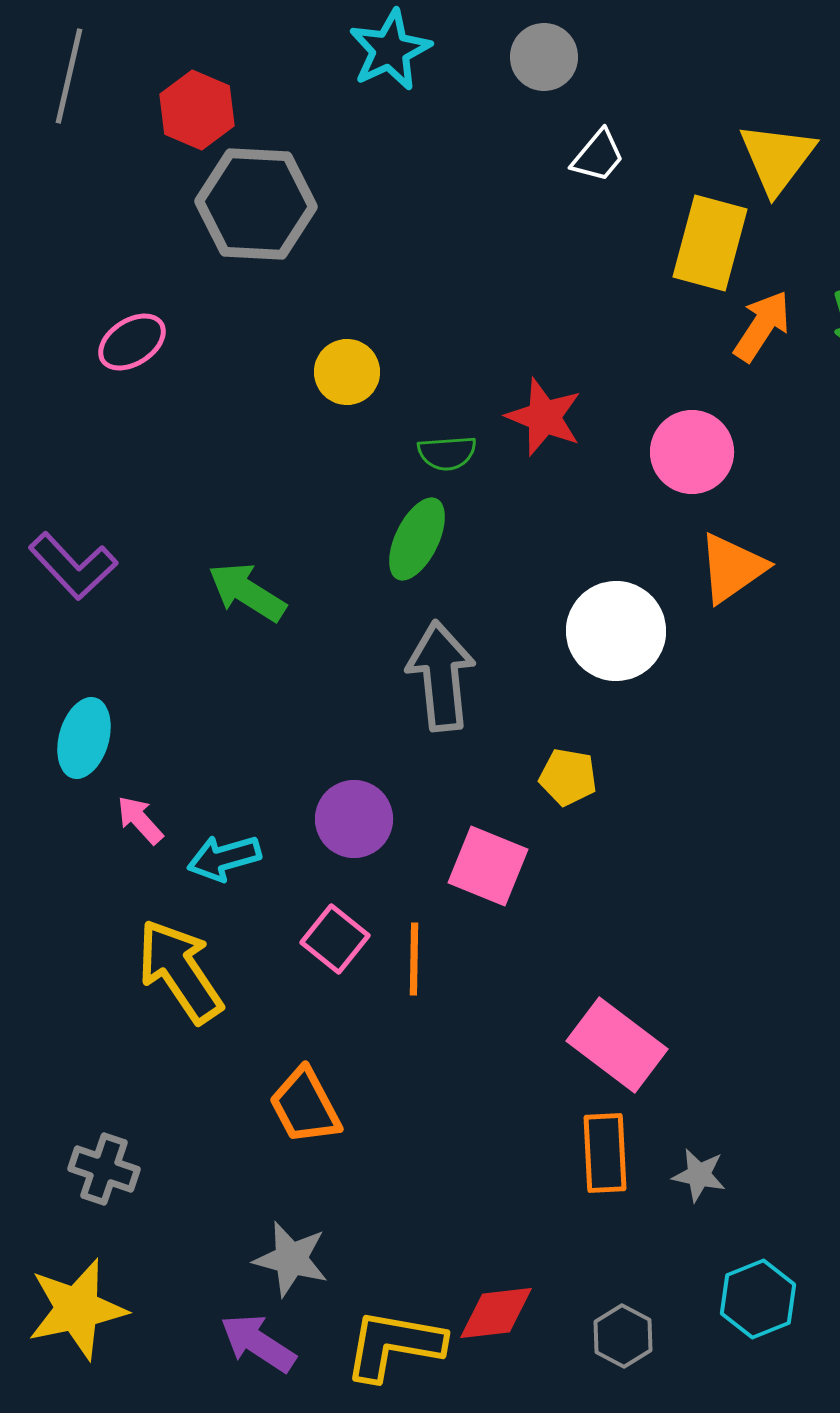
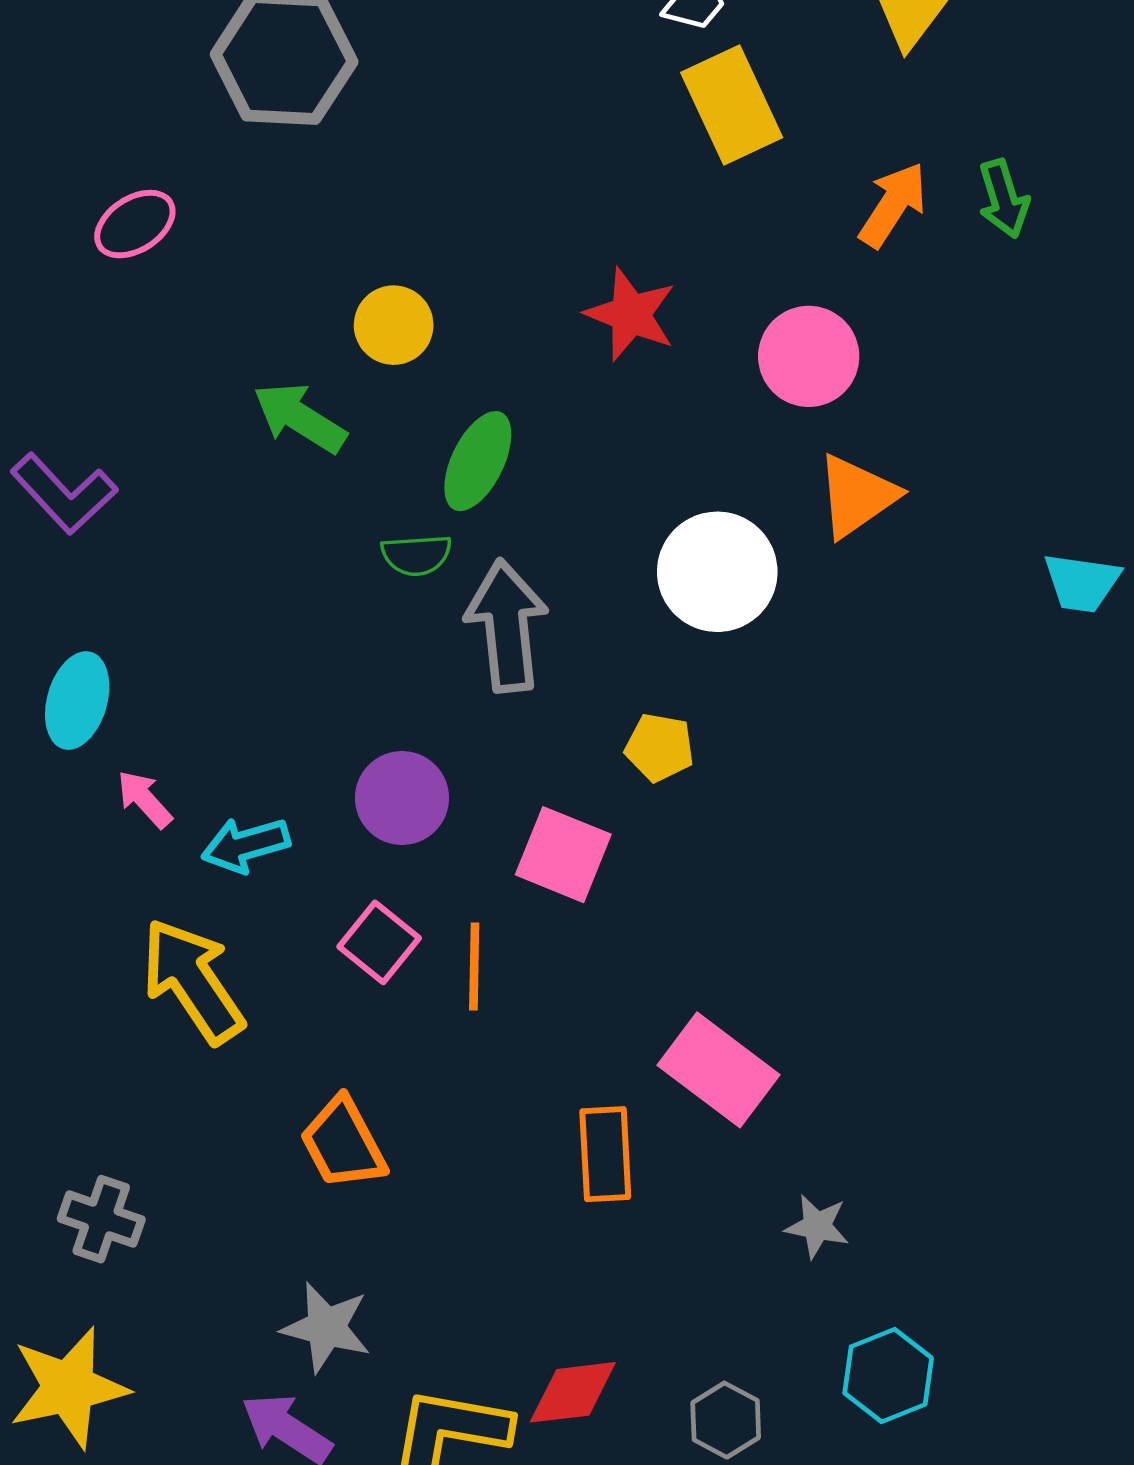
yellow rectangle: (710, 243) -> (732, 105), moved, turned -40
yellow circle: (347, 372) -> (394, 325), moved
green semicircle: (447, 453) -> (416, 555), moved
green arrow: (247, 592) -> (300, 418), moved
orange rectangle: (605, 1153) -> (605, 1154), moved

